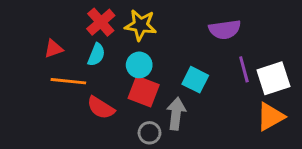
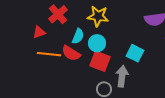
red cross: (101, 22) -> (58, 14), moved
cyan semicircle: (96, 55) -> (78, 36), moved
red semicircle: (101, 108) -> (71, 53), moved

